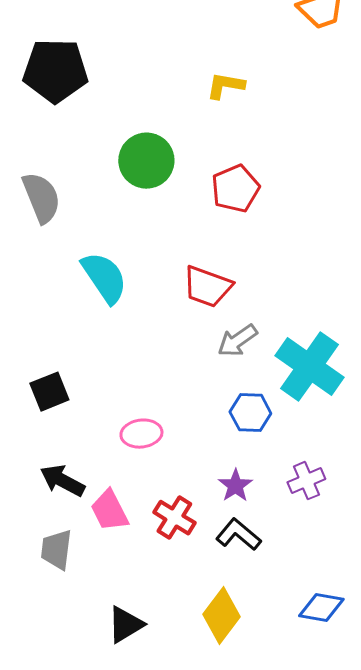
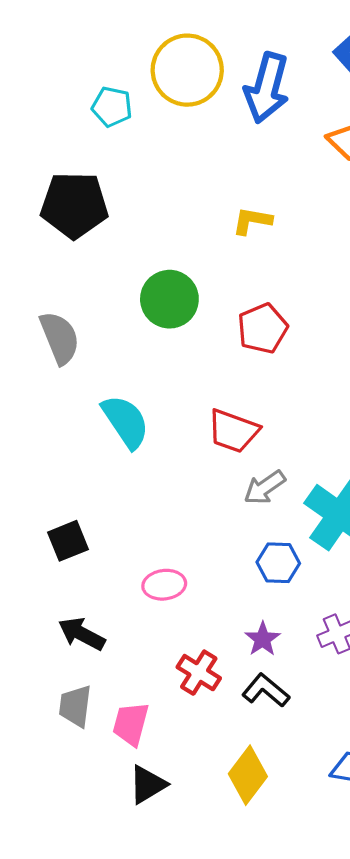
pink trapezoid: (109, 511) -> (131, 724), moved, turned 42

